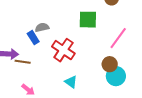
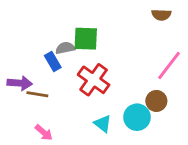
green square: (88, 20) -> (86, 39), moved
cyan circle: (116, 76) -> (137, 117), moved

